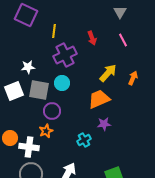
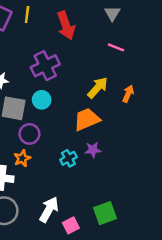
yellow line: (54, 31) -> (27, 15), moved
red arrow: (92, 38) -> (66, 25), moved, size x1.6
pink line: (123, 40) -> (116, 47), turned -40
cyan cross: (84, 140) -> (68, 158), moved

